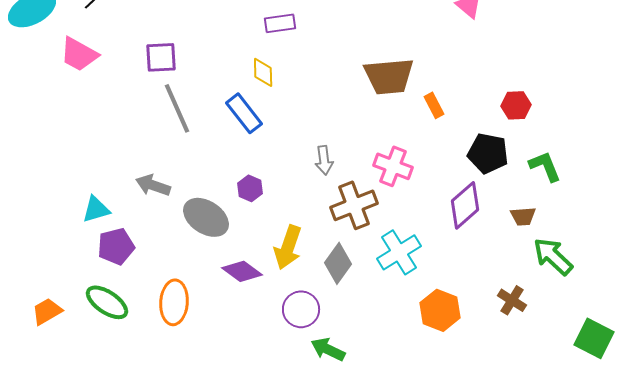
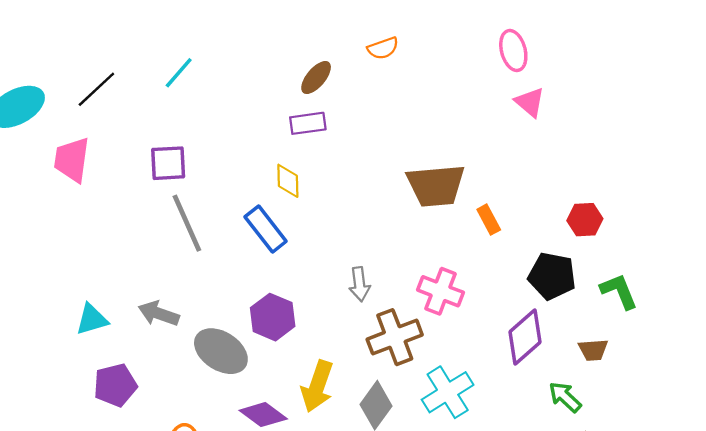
pink trapezoid: (79, 54) -> (72, 160), turned 69
purple hexagon: (250, 188) -> (273, 317), size x1.5
cyan triangle: (96, 209) -> (92, 319), moved
green arrow: (553, 256) -> (565, 397), moved, size x0.7

